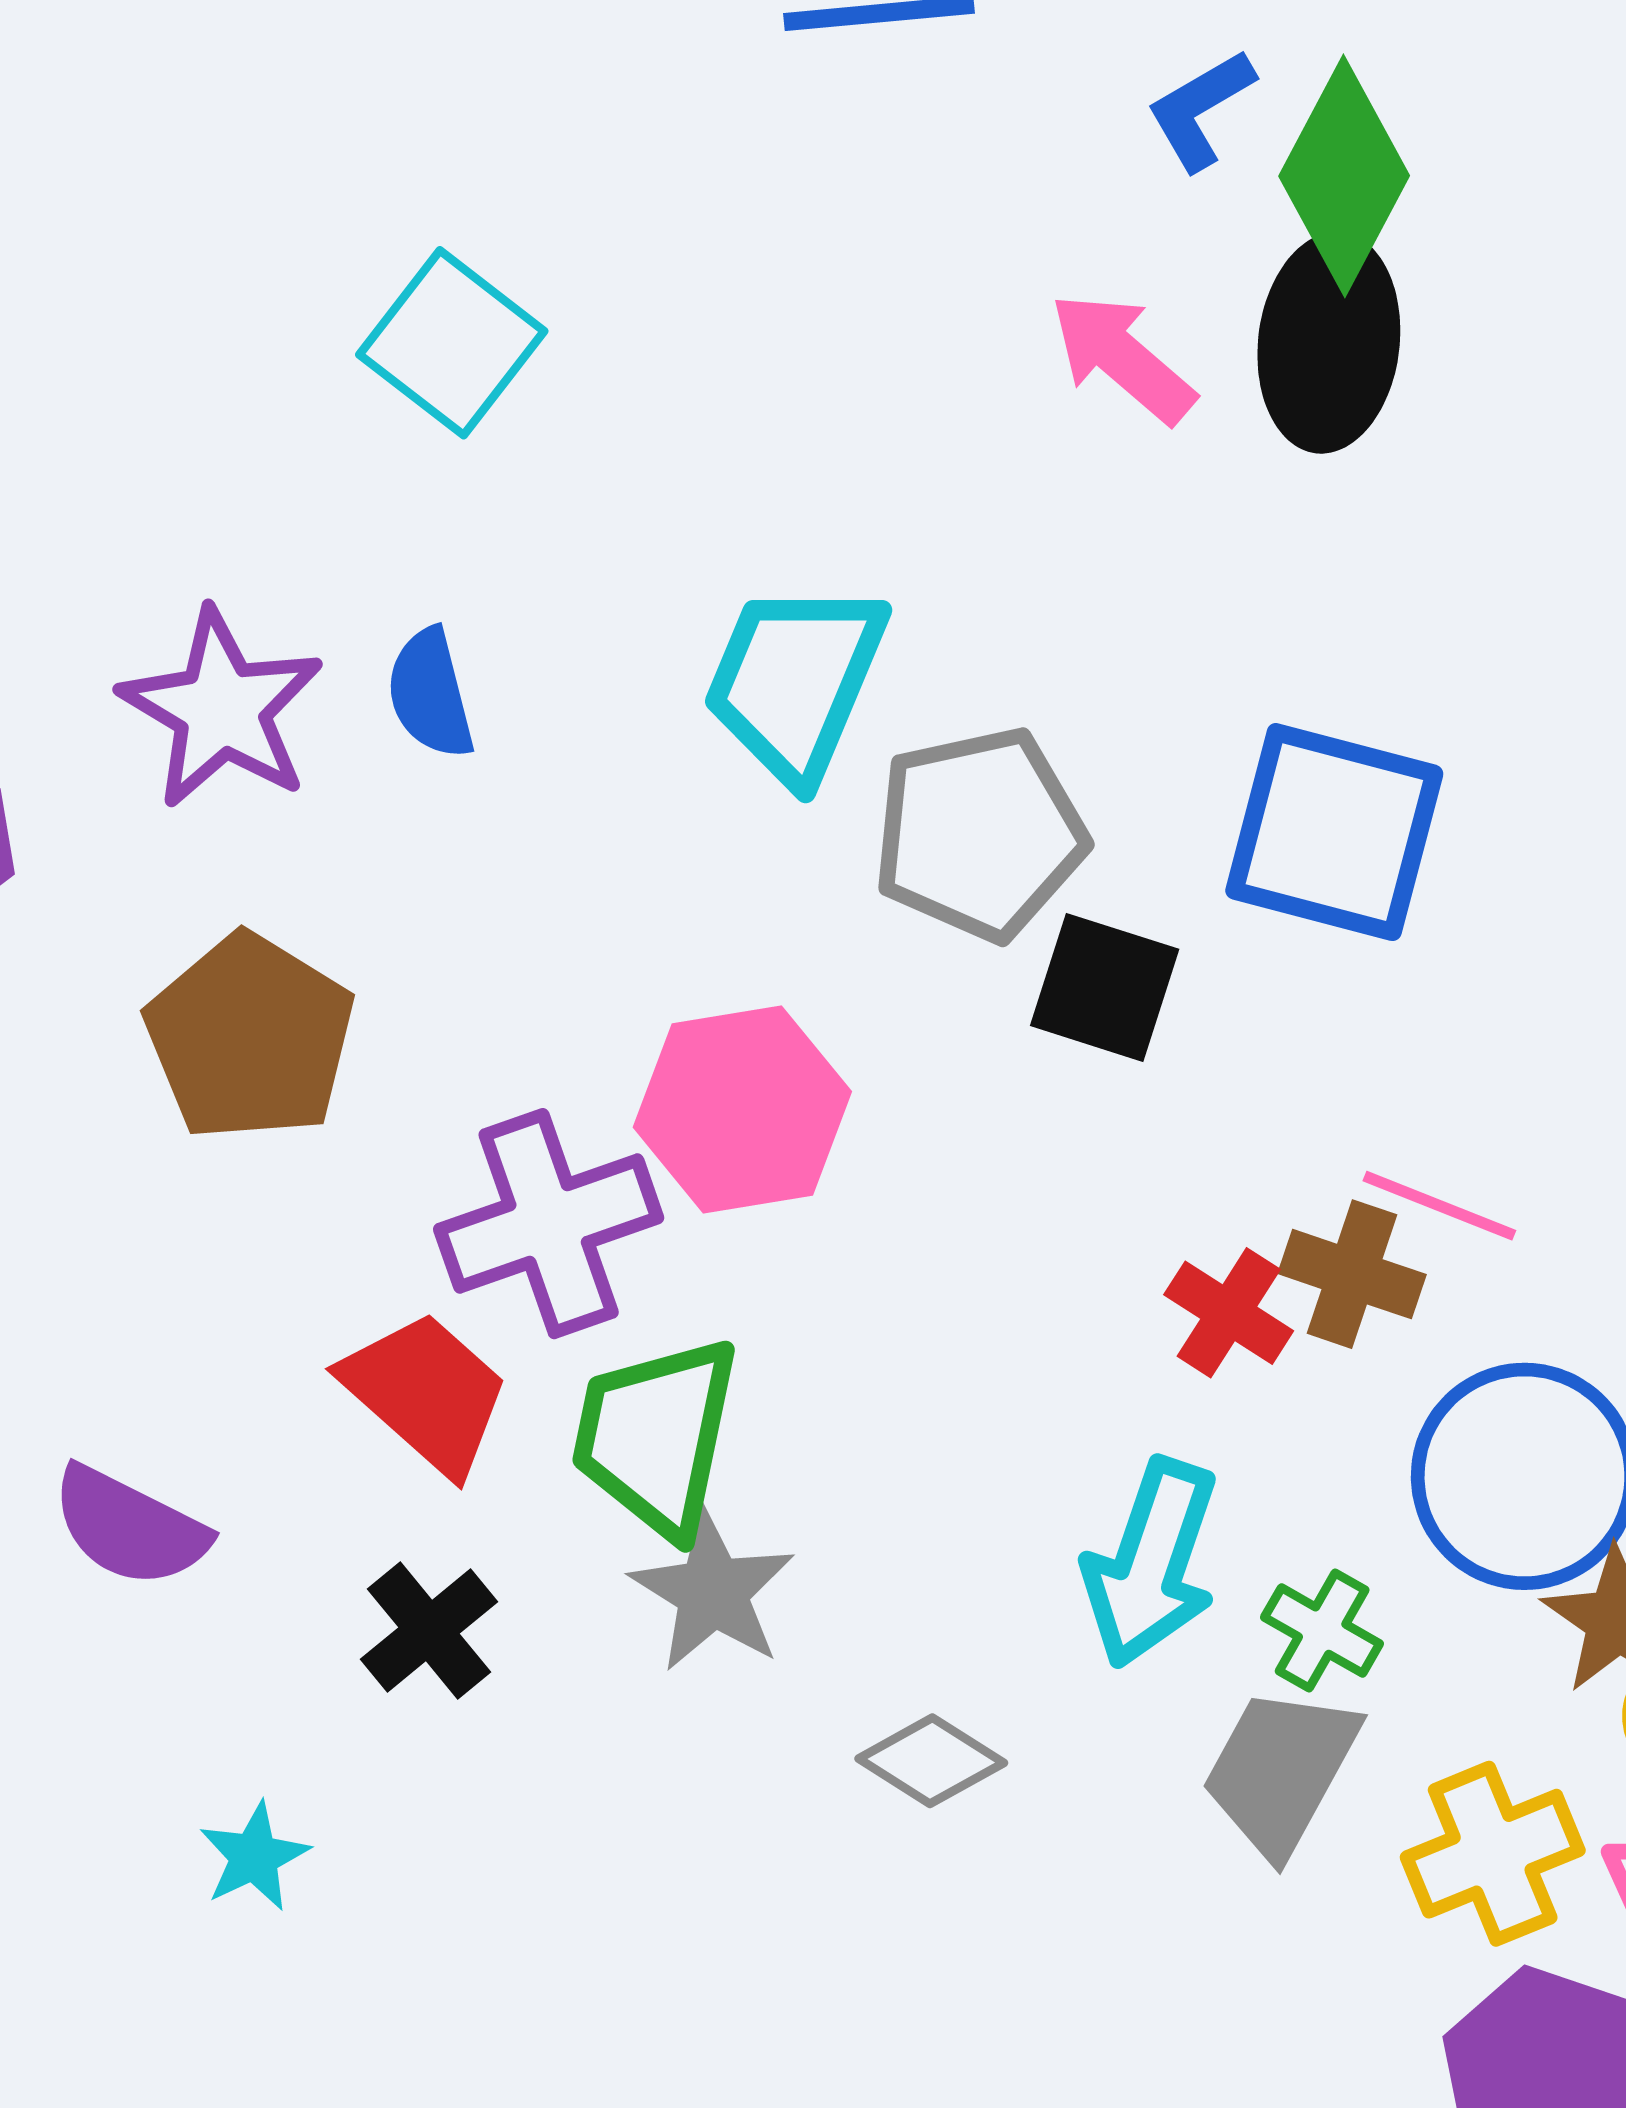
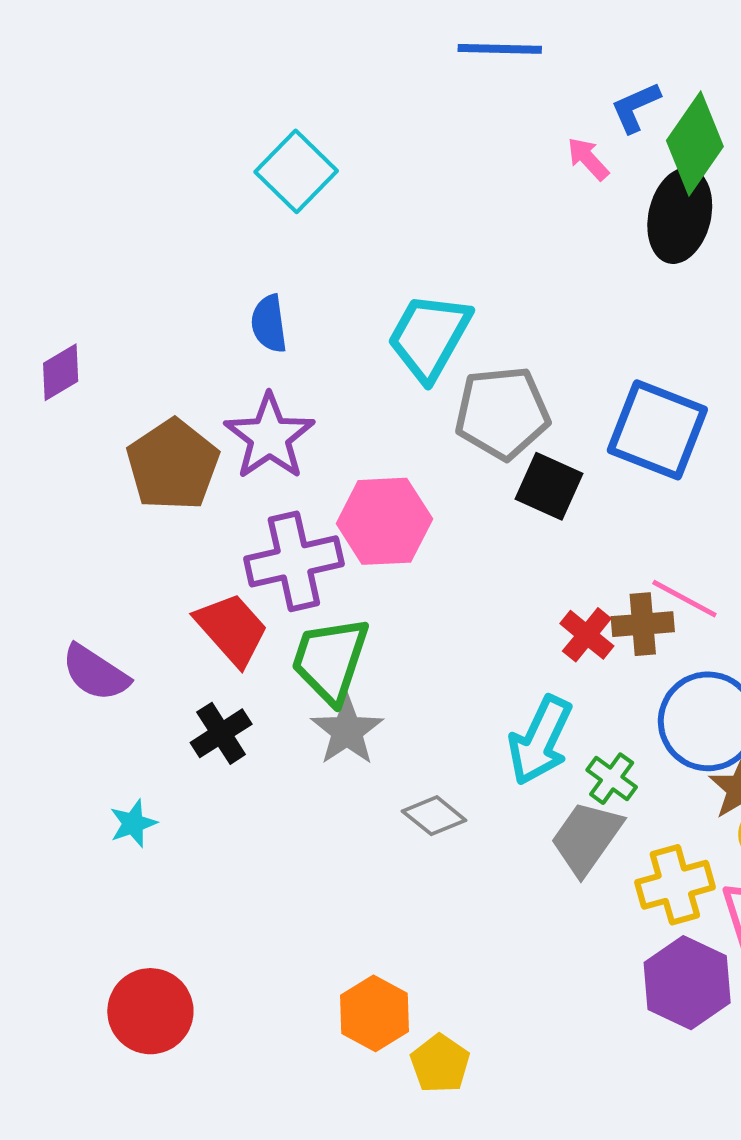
pink arrow: (1122, 358) -> (588, 159), moved, size x0.7
purple star: (222, 709) -> (269, 437), moved
brown cross: (1352, 1274) -> (643, 624), turned -30

